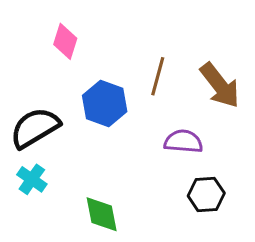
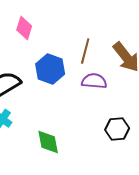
purple semicircle: (183, 141) -> (94, 81), moved

